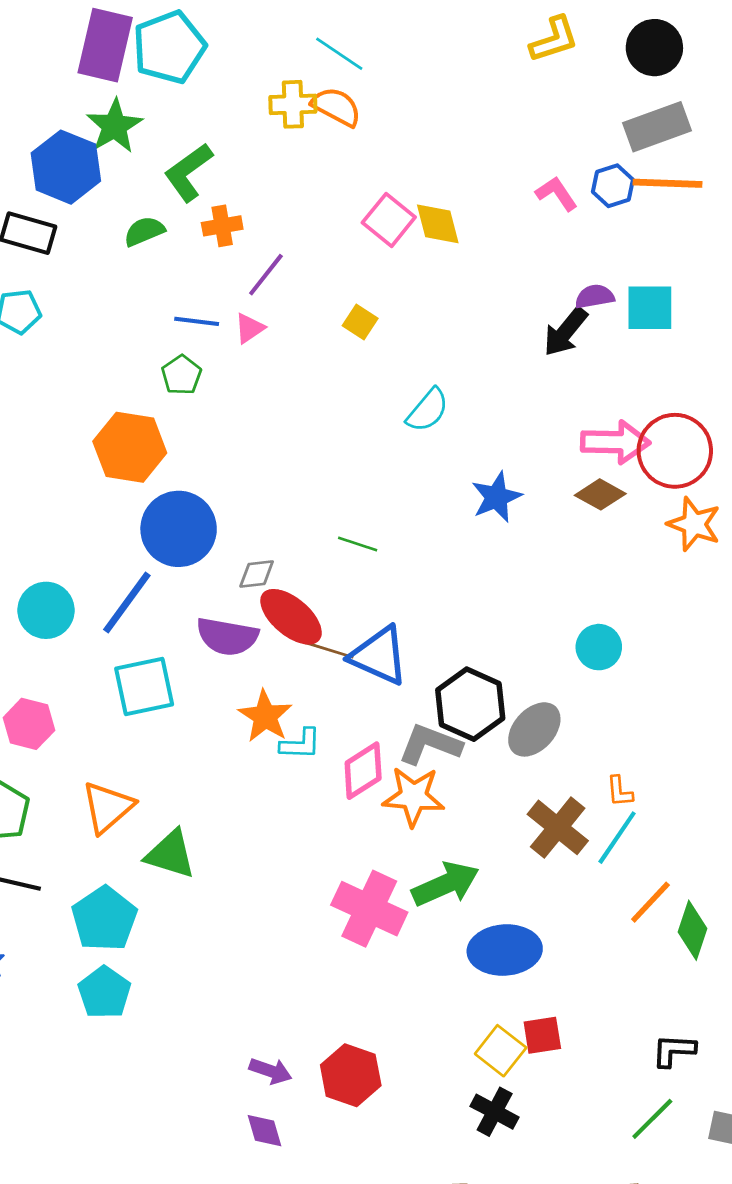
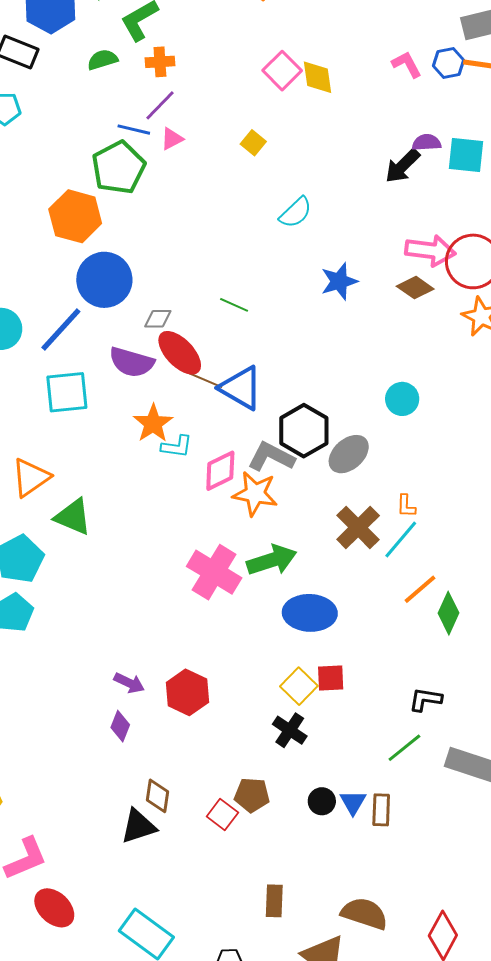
purple line: (266, 275) -> (160, 105), moved
green pentagon: (181, 375) -> (119, 168), size x1.8
purple diamond: (265, 1131) -> (120, 726), turned 32

